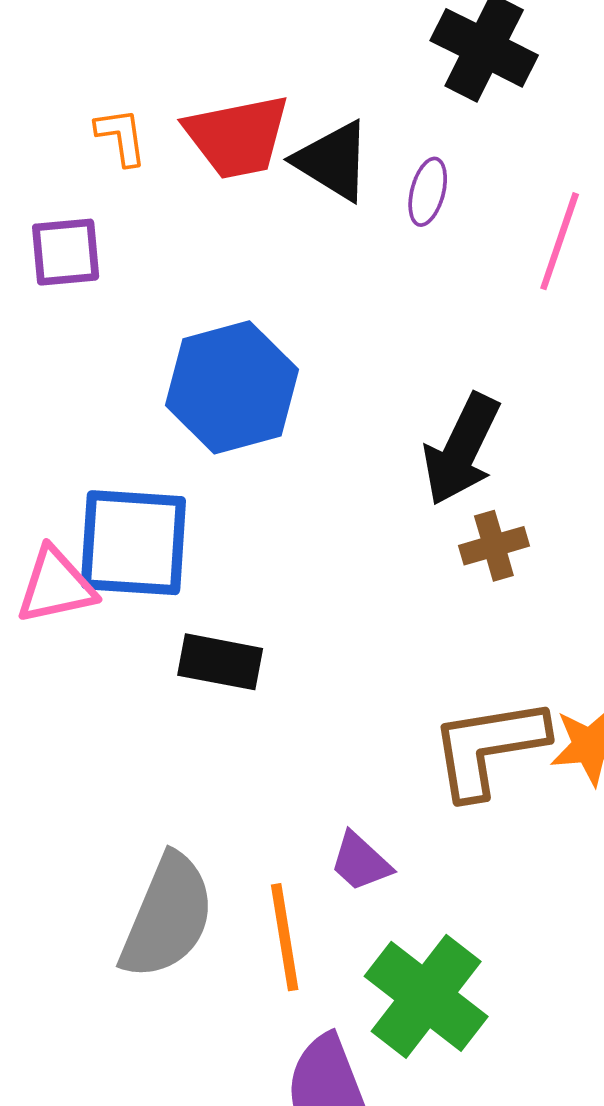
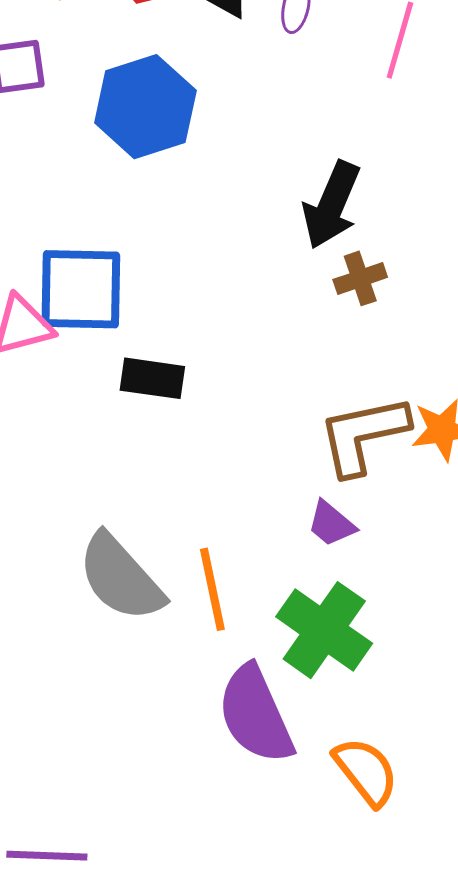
blue hexagon: (232, 387) -> (145, 107), moved
purple trapezoid: (361, 862) -> (331, 524), moved
gray semicircle: (167, 917) -> (121, 578), turned 118

